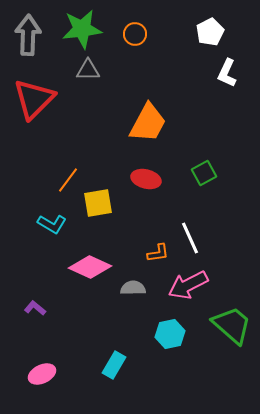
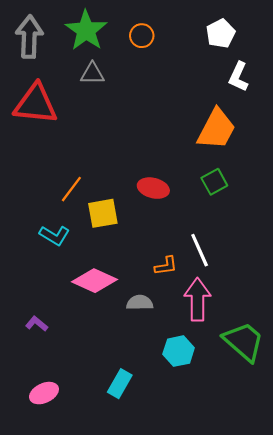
green star: (82, 29) -> (86, 30), turned -30
red triangle: (34, 99) -> (36, 104), turned 51
orange trapezoid: (148, 123) -> (216, 129), moved
pink arrow: (188, 285) -> (197, 299), turned 117

